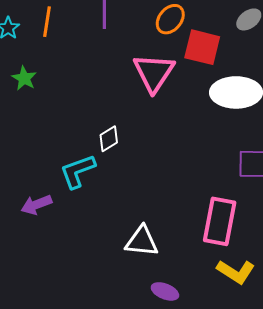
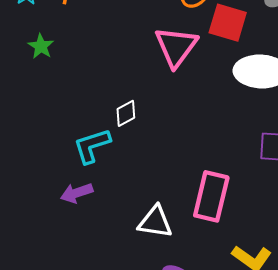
purple arrow: (36, 205) -> (77, 193), moved
pink rectangle: (220, 221) -> (211, 196), moved

